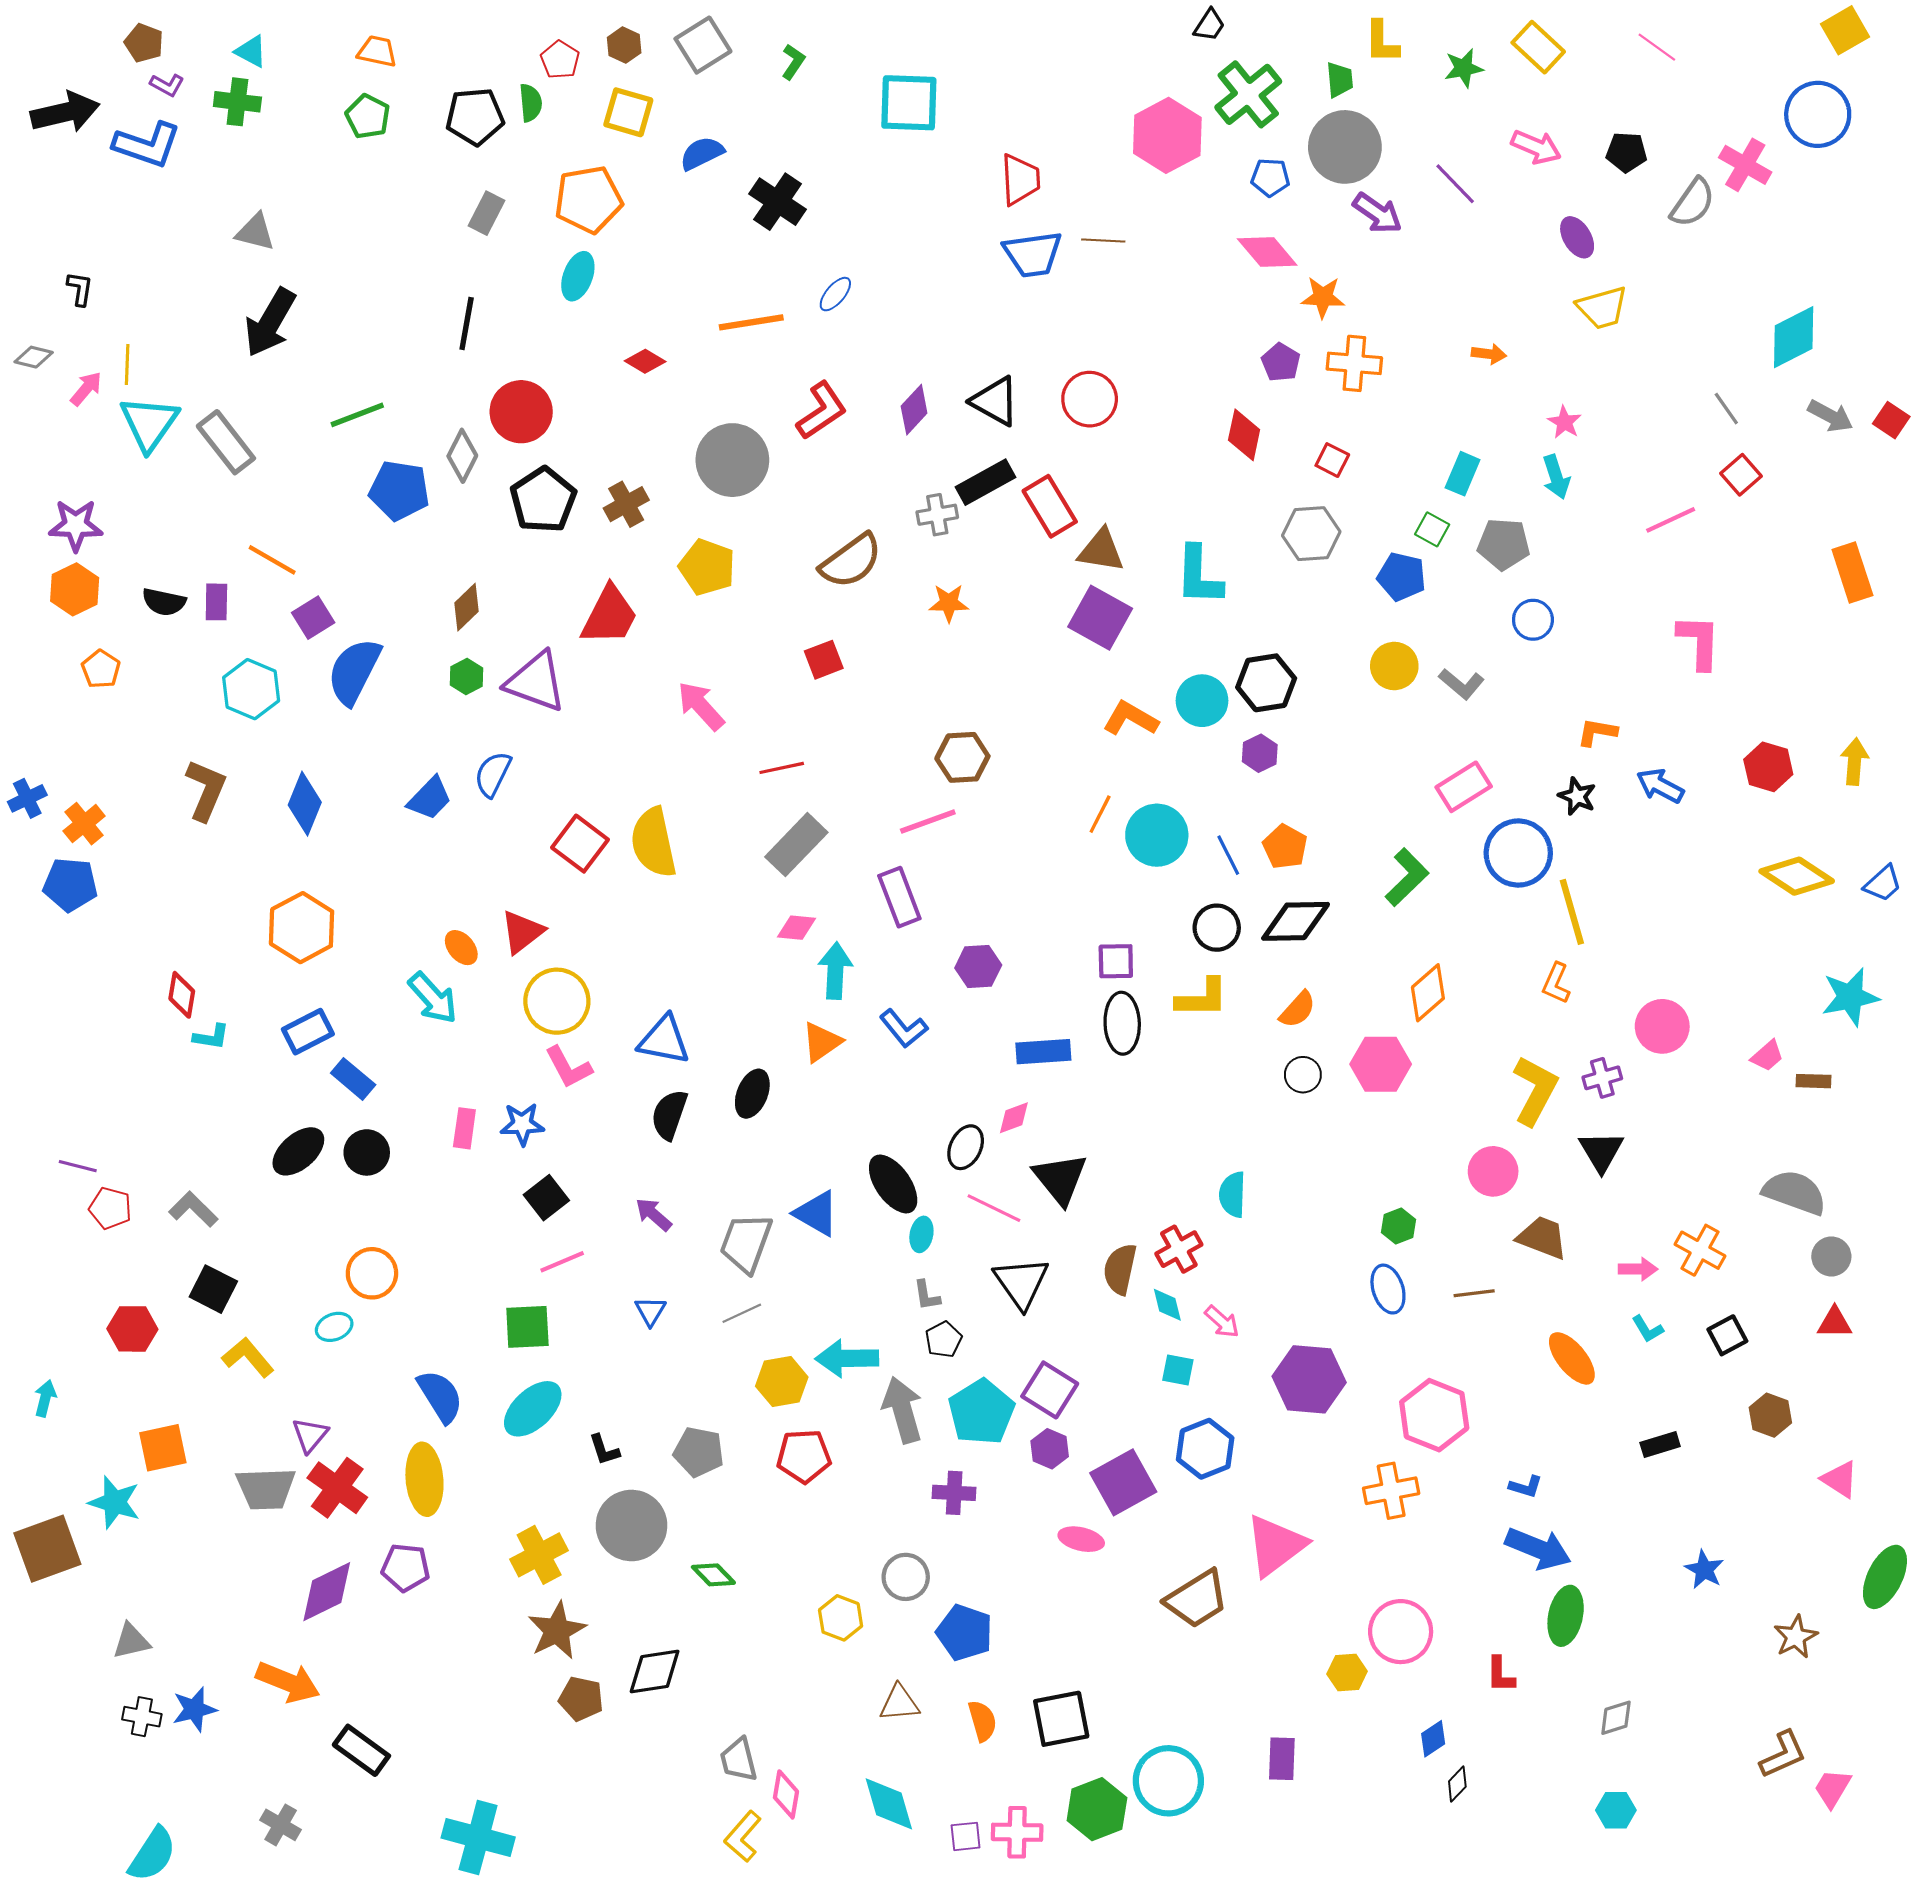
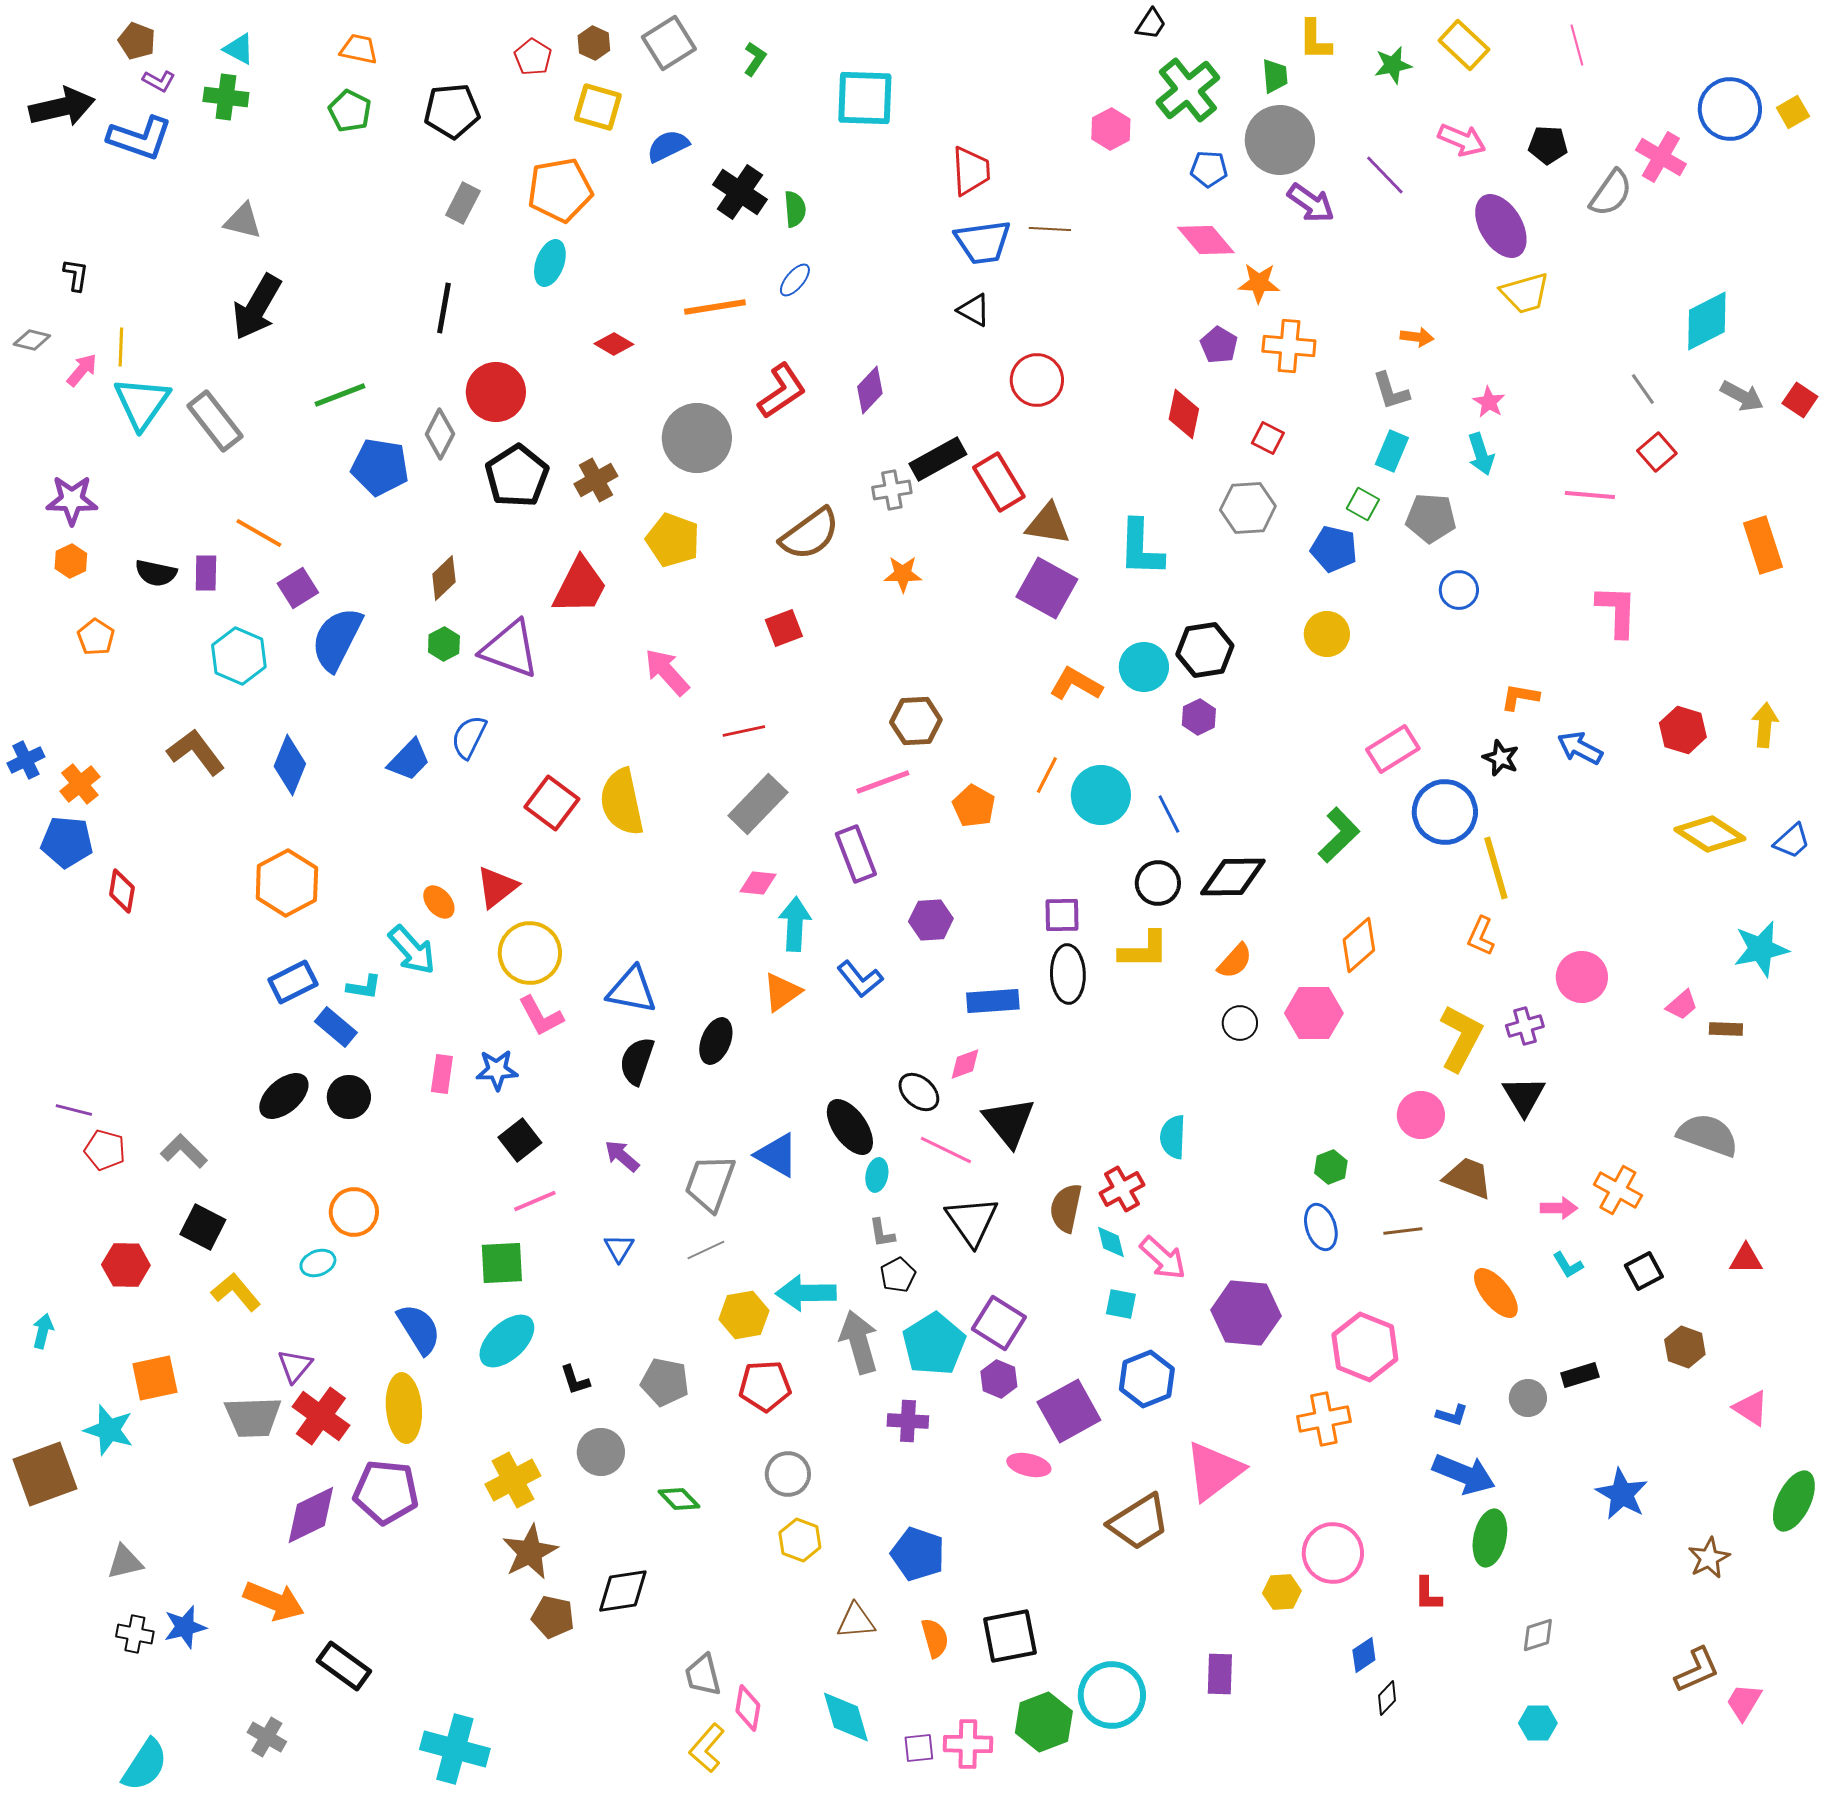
yellow square: (1845, 30) -> (1793, 112), moved, size x0.7
pink line: (1657, 47) -> (1577, 45), turned 39
green semicircle: (531, 103) -> (795, 209), moved
pink hexagon: (1167, 135) -> (1111, 129), size x0.6
purple ellipse: (1577, 237) -> (1501, 226), size x1.6
black triangle: (995, 401) -> (974, 310), moved, size x0.7
pink line: (1671, 520) -> (1590, 495), turned 30
orange hexagon: (75, 589) -> (71, 561), size x0.7
gray L-shape: (1462, 684) -> (1391, 391), moved, turned 33
brown L-shape: (206, 790) -> (196, 752), turned -60
orange pentagon: (1285, 847) -> (974, 806), moved
red diamond: (182, 995) -> (122, 891), moved
cyan L-shape: (211, 1037) -> (364, 987), moved
black ellipse: (966, 1147) -> (919, 1092), turned -75
gray circle: (1831, 1256) -> (1528, 1398), moved
pink arrow: (1222, 1322) -> (1163, 1258), size x1.4
gray circle: (631, 1525) -> (601, 1452), size x0.7
purple pentagon: (406, 1567) -> (386, 1492), size x1.4
blue star: (1704, 1570) -> (1622, 1494), size x1.4
gray circle: (906, 1577) -> (788, 1474), moved

